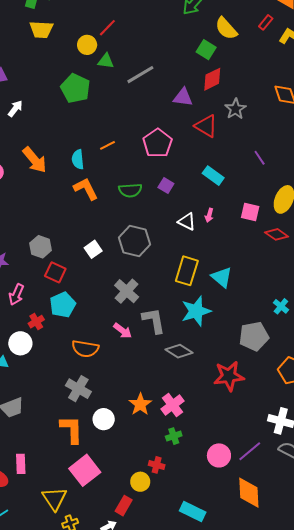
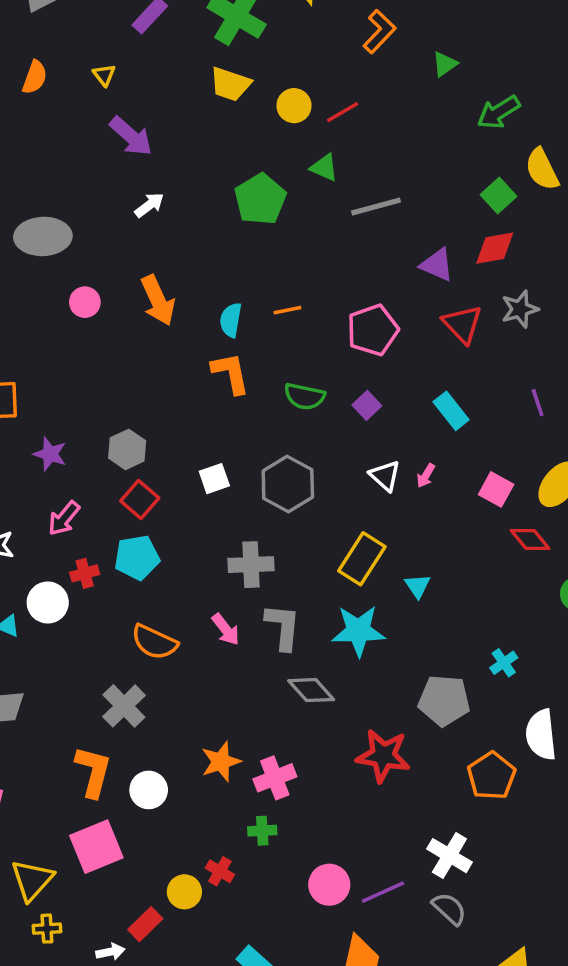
yellow circle: (87, 45) -> (294, 106), moved
cyan triangle: (222, 277) -> (418, 586), size x0.7
gray cross: (127, 291) -> (251, 565), turned 30
white circle: (104, 419) -> (149, 790), moved

